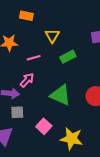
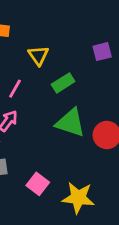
pink line: (34, 58) -> (15, 89), turned -40
green triangle: (60, 95) -> (70, 123), moved

